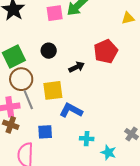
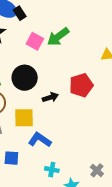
pink square: (55, 13) -> (35, 41), turned 30
black circle: (49, 51) -> (25, 78), size x1.6

